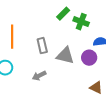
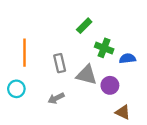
green cross: (81, 22) -> (104, 48), moved
purple circle: (89, 58) -> (110, 85), moved

